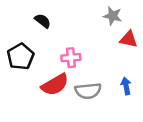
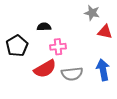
black semicircle: (43, 21) -> (44, 27), moved, turned -40
blue arrow: (126, 86) -> (103, 70), size x1.5

